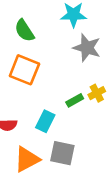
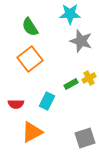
orange square: (24, 70) -> (30, 59), turned 30
gray square: (62, 153) -> (85, 138), moved, turned -30

